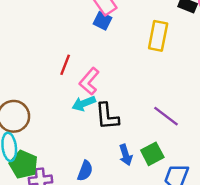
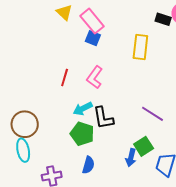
pink L-shape: (89, 81) -> (95, 77), moved
blue arrow: (126, 155) -> (131, 158), moved, turned 36
green pentagon: (24, 165) -> (82, 134), moved

